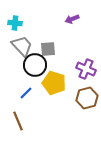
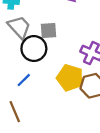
yellow pentagon: (54, 83) -> (70, 78), moved

